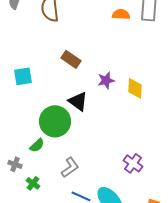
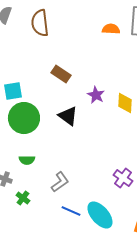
purple star: (106, 80) -> (96, 95), turned -30
green circle: (55, 121) -> (24, 118), moved
green semicircle: (37, 145) -> (27, 160), turned 42

